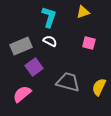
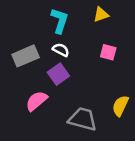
purple square: (34, 67) -> (58, 74), moved
gray trapezoid: (68, 82) -> (83, 119), moved
pink semicircle: (22, 94) -> (36, 101), moved

